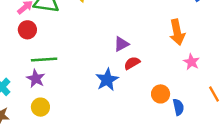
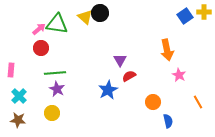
purple triangle: (121, 44) -> (120, 60), turned -32
purple star: (36, 79) -> (57, 89), moved
blue semicircle: (178, 107) -> (168, 121), moved

